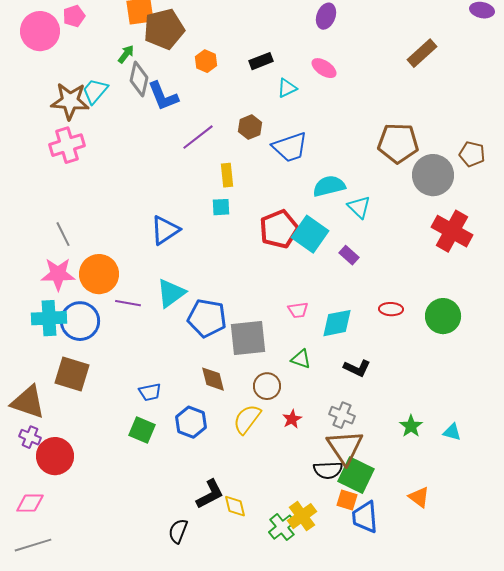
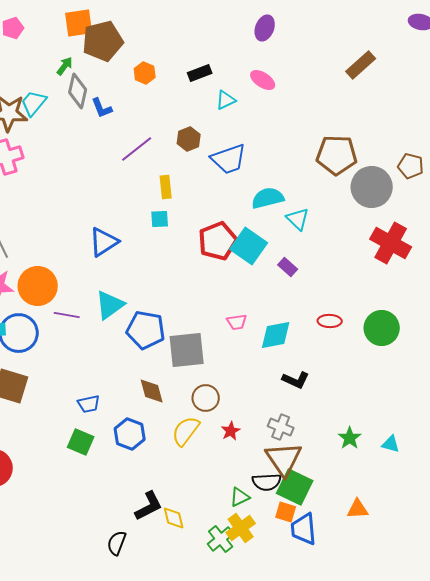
blue L-shape: (163, 96) -> (102, 108), size x0.7
green triangle: (301, 359) -> (240, 497), moved, turned -45
orange triangle: (419, 497) -> (358, 509), turned -40

